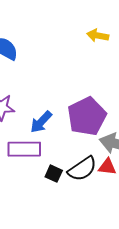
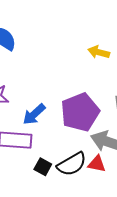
yellow arrow: (98, 36) -> (99, 52), moved

